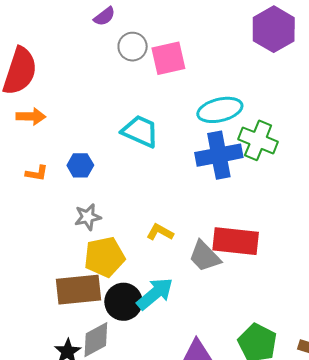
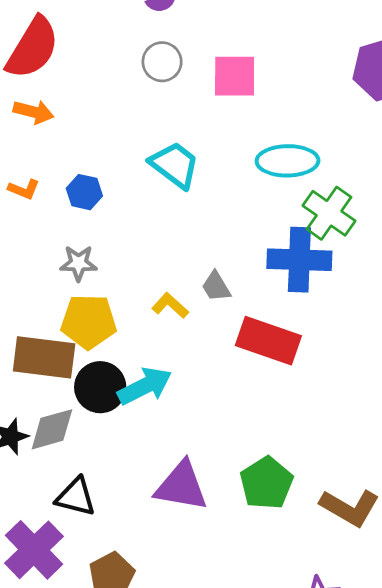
gray circle: (133, 47) -> (162, 62), moved
blue cross: (219, 155) -> (299, 260), moved
gray trapezoid: (205, 256) -> (216, 287), moved, size x0.7

